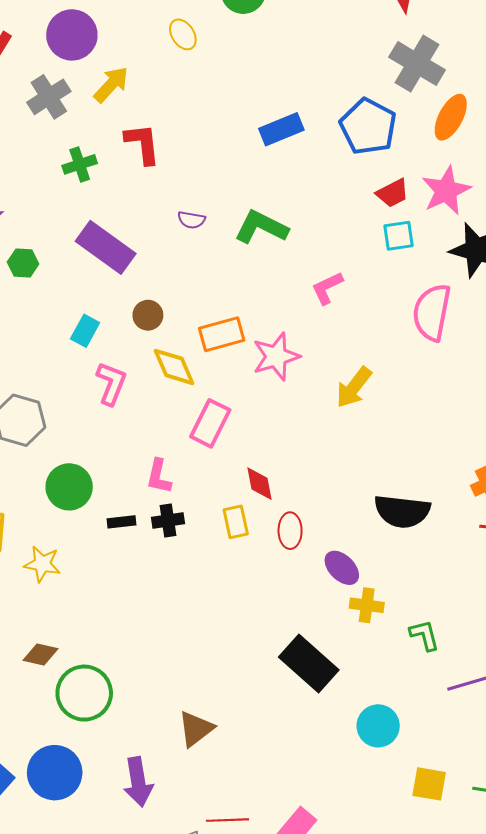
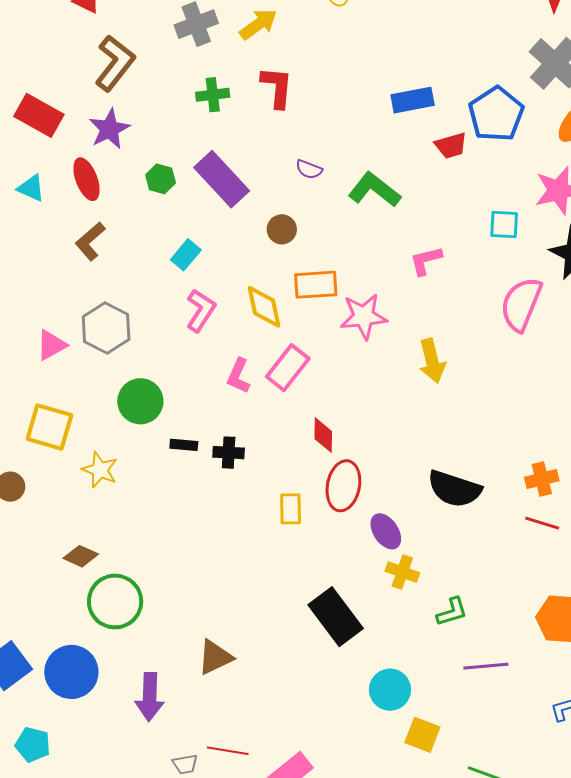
red trapezoid: (393, 193) -> (451, 146), moved
green hexagon: (23, 263) -> (161, 179), moved
brown circle: (148, 315) -> (282, 229), moved
yellow arrow: (354, 387) -> (432, 361), turned -63
pink L-shape: (159, 476) -> (238, 376), moved
yellow rectangle: (236, 522) -> (291, 509), moved
red ellipse: (290, 531) -> (343, 486), size x1.4
green L-shape: (424, 635) -> (452, 612), turned 76
yellow square: (429, 784) -> (422, 735), moved

